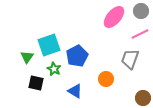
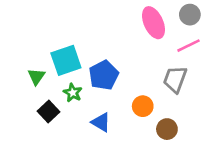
pink ellipse: (114, 17) -> (153, 23), turned -65
black square: (36, 83) -> (48, 112), turned 35
brown circle: (143, 98) -> (167, 129), moved

